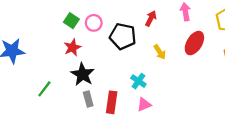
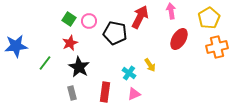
red arrow: (151, 18) -> (140, 17), size x1.6
yellow arrow: (160, 52) -> (150, 65), moved
green line: (44, 89) -> (45, 63), moved
gray rectangle: (88, 99) -> (72, 93), moved

